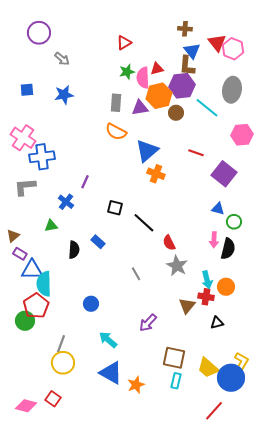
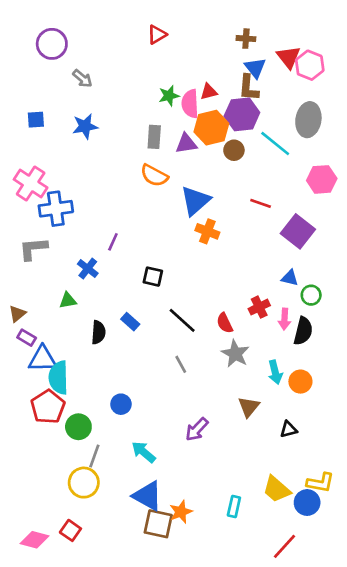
red triangle: (124, 43) -> (157, 35), moved
black line: (144, 223) -> (182, 320), moved
red cross: (206, 297) -> (259, 307), moved, turned -35
green circle: (25, 321) -> (78, 427), moved
gray line: (61, 344) -> (94, 456), moved
brown square: (174, 358) -> (158, 524), moved
yellow L-shape: (241, 363) -> (320, 483), turned 70
blue circle: (231, 378) -> (307, 503), size x0.7

